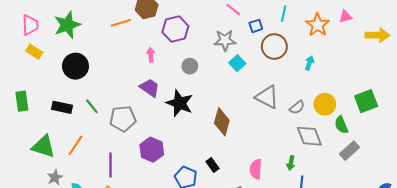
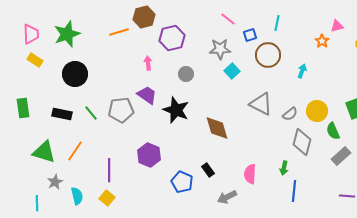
orange star: (318, 25) -> (322, 41), moved, size x0.6
gray pentagon: (123, 119) -> (121, 110), moved
brown diamond: (222, 122) -> (217, 128), turned -32
gray diamond: (309, 136) -> (302, 142), turned 36

